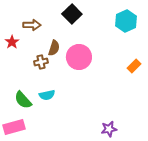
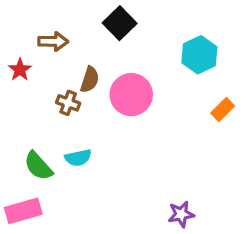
cyan hexagon: (126, 21) -> (199, 55), moved
brown cross: (41, 62) -> (68, 103), turned 32

